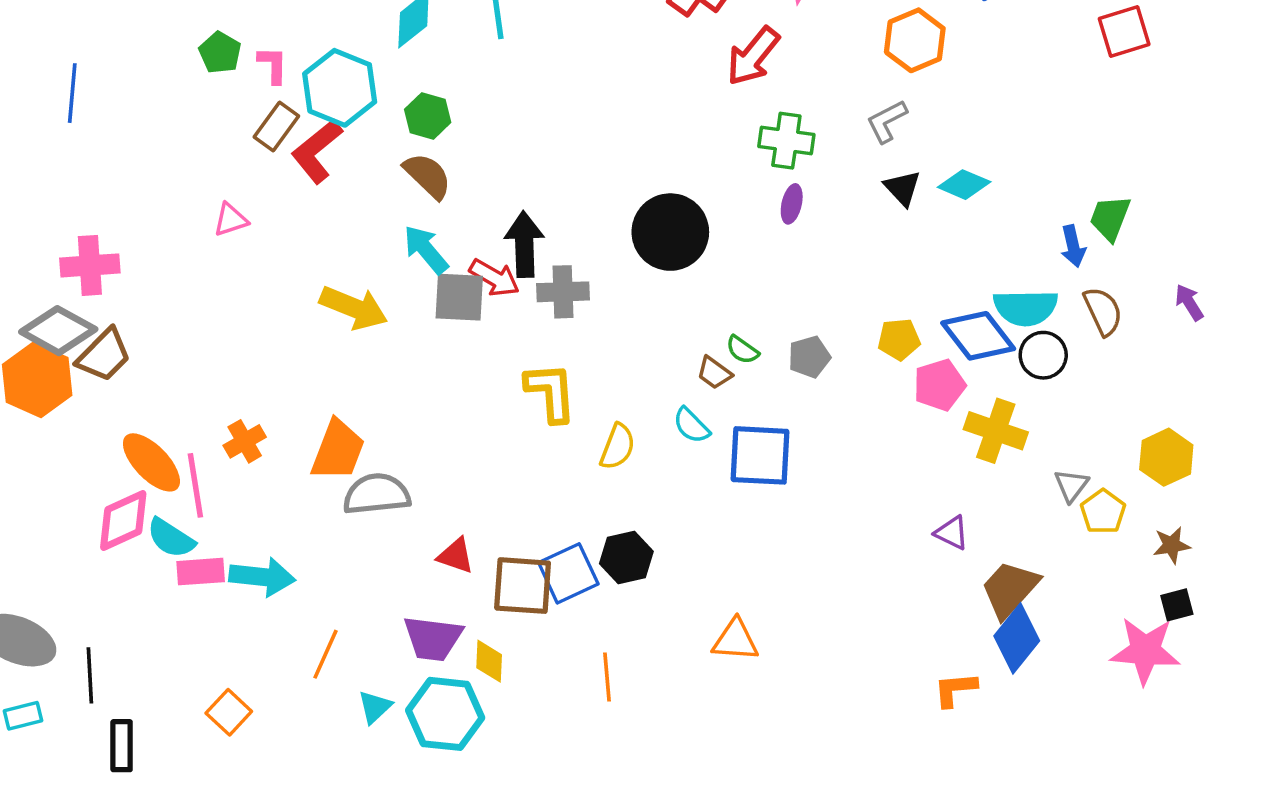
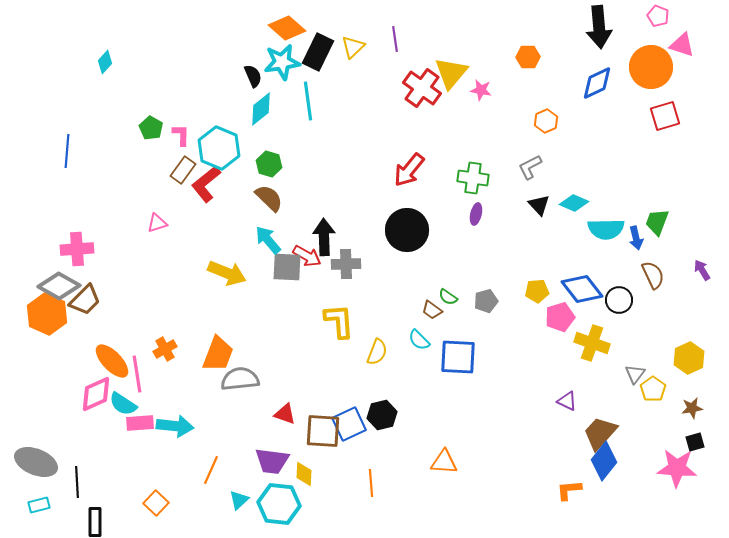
orange hexagon: (915, 40) -> (546, 121), size x0.7
red arrow: (753, 56) -> (409, 170), moved
cyan semicircle: (1026, 308) -> (606, 229), moved

